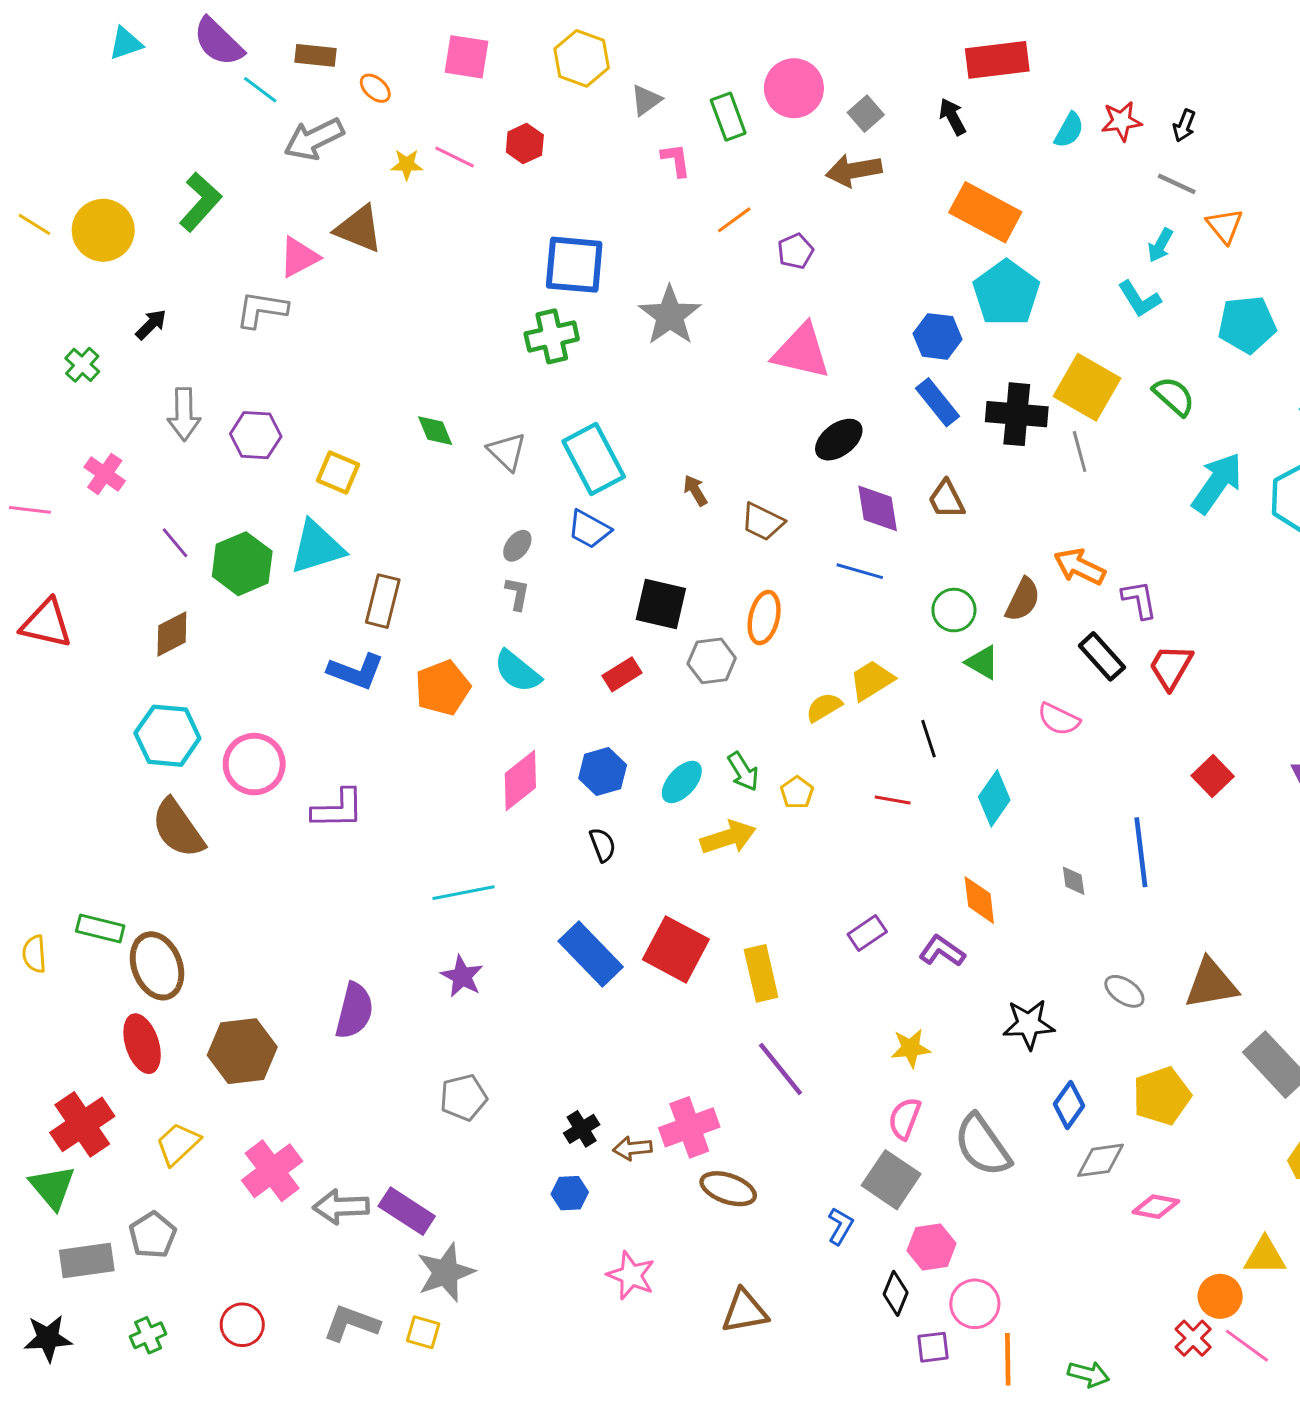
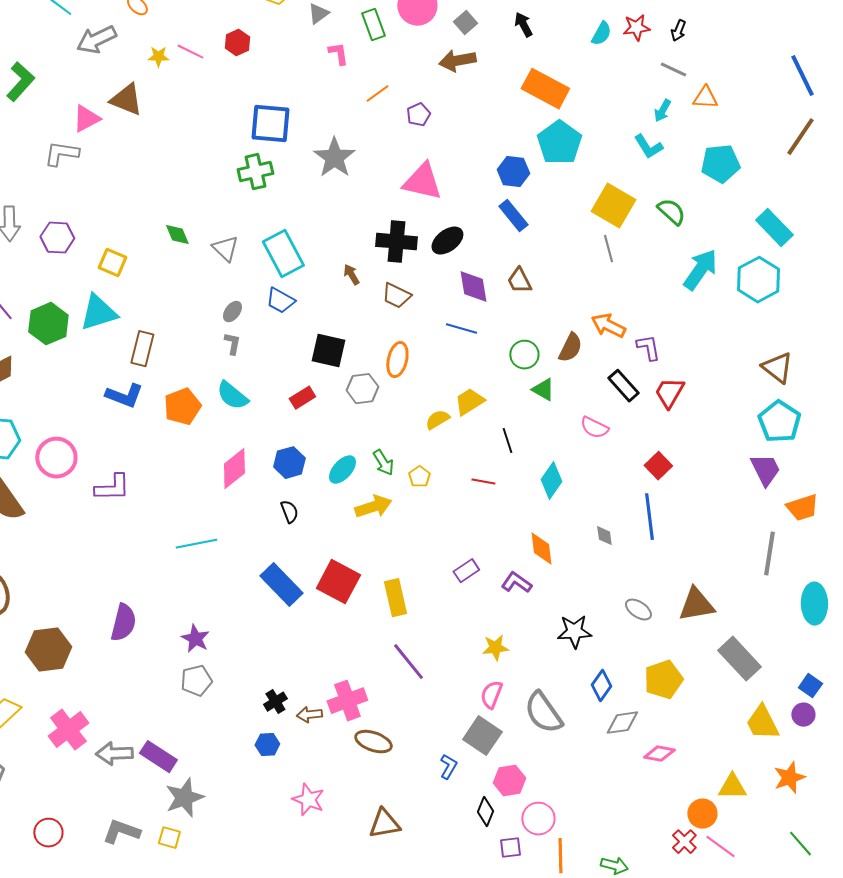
orange triangle: (1225, 226) -> (705, 98), turned -48
black cross: (1017, 414) -> (396, 242), moved
red square: (1213, 776) -> (658, 466), moved
purple star: (462, 976) -> (195, 639), moved

